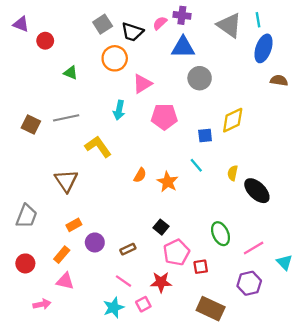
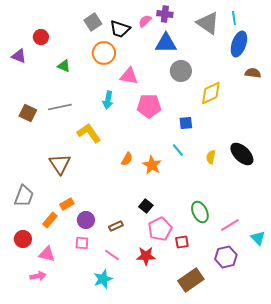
purple triangle: (21, 24) -> (19, 56), moved
pink triangle: (142, 84) -> (129, 76), turned 42
yellow diamond: (233, 120) -> (211, 93), moved
black ellipse: (257, 191) -> (242, 154), moved
orange rectangle: (62, 255) -> (50, 220), moved
pink triangle: (65, 281) -> (47, 254), moved
pink square: (143, 304) -> (82, 243), moved, turned 32
brown rectangle: (211, 309) -> (191, 280), turned -60

